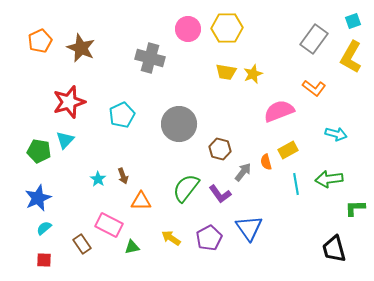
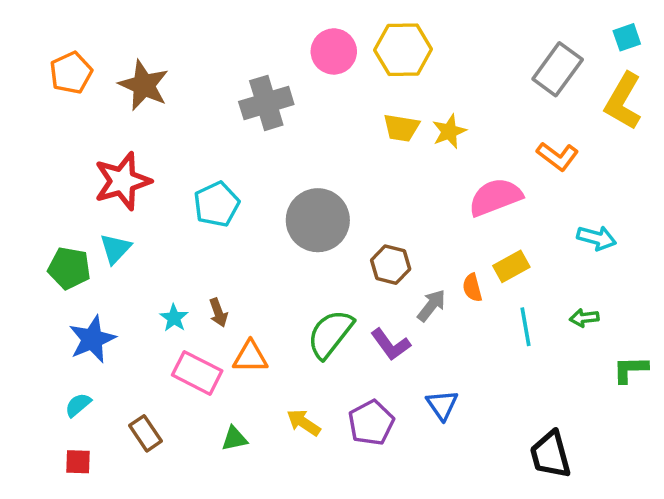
gray cross: (150, 58) -> (266, 103), turned -32
green arrow: (329, 179) -> (584, 318), size x0.6
blue star: (38, 198) -> (92, 339), moved
pink rectangle: (109, 225) -> (197, 373), moved
blue triangle: (249, 228) -> (442, 405), size x0.7
black trapezoid: (334, 249) -> (550, 455), moved

